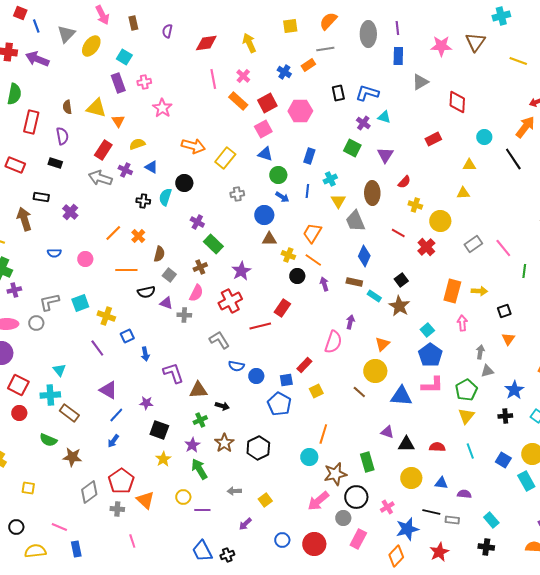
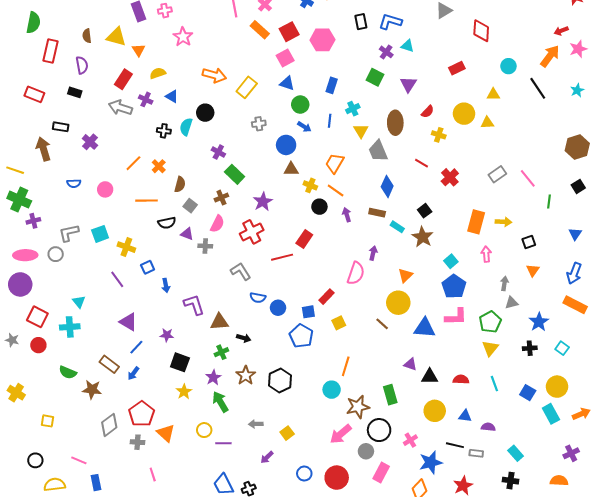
yellow circle: (440, 221) -> (464, 114), moved
brown rectangle: (69, 413) -> (109, 364), moved

